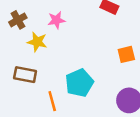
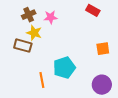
brown cross: (18, 20) -> (29, 15), moved
brown rectangle: (25, 75) -> (23, 46), moved

